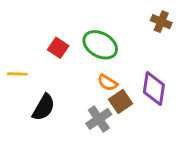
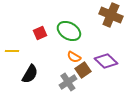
brown cross: (161, 22) -> (111, 15), size x1.6
red square: (58, 48) -> (40, 33), turned 32
purple diamond: (154, 88) -> (106, 61), turned -55

